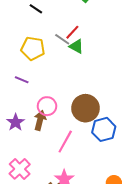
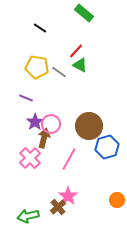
gray line: (62, 39) -> (59, 72), moved
purple star: (16, 122) -> (35, 122), moved
pink cross: (20, 169) -> (30, 158), moved

